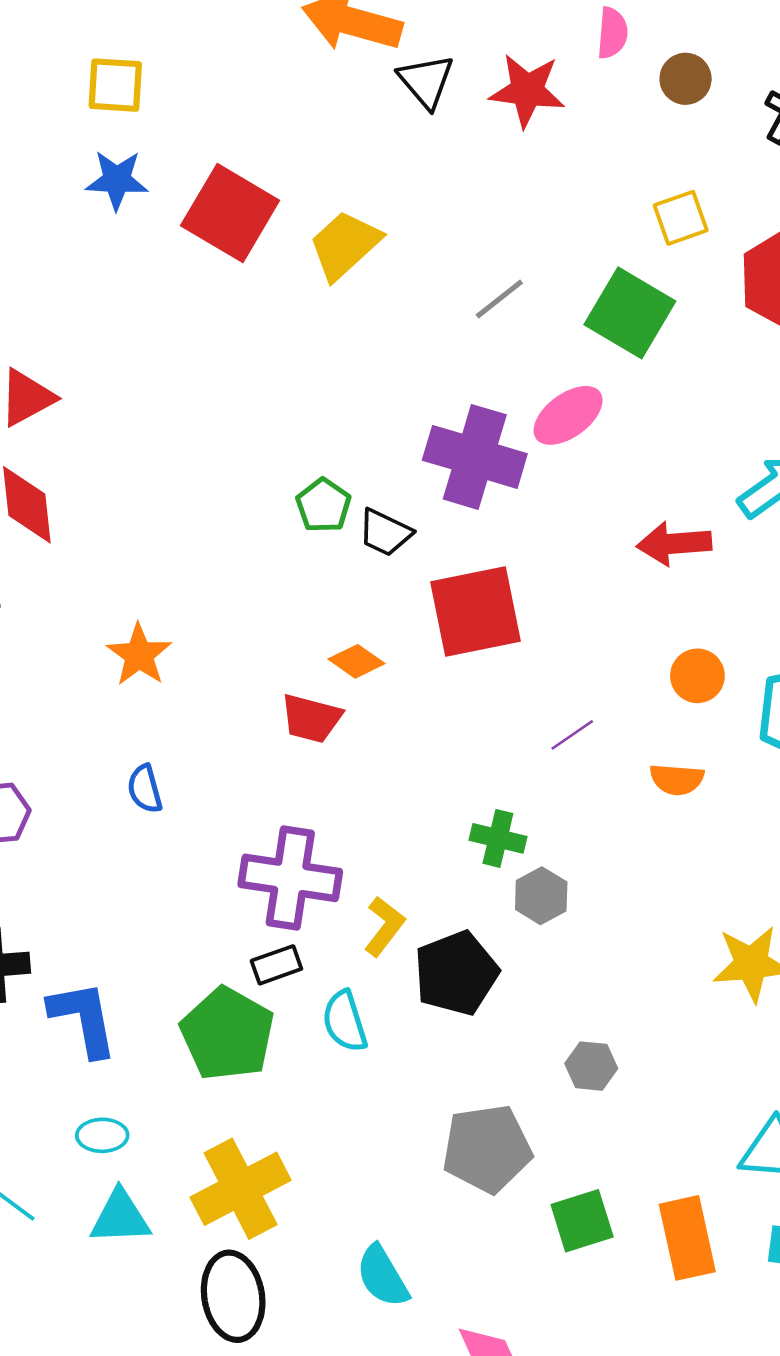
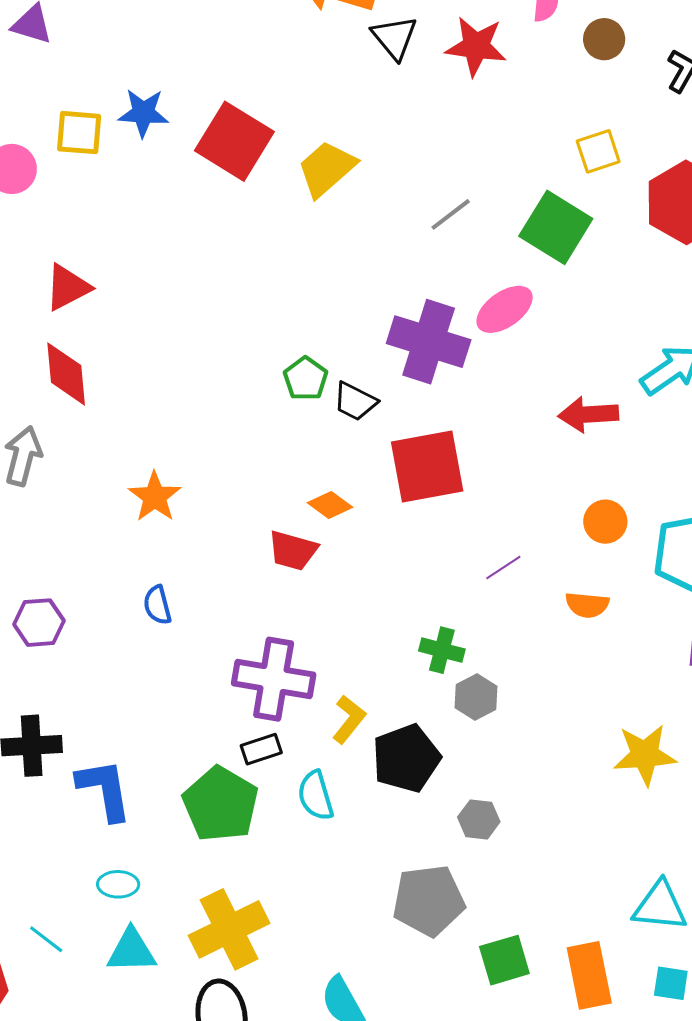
yellow square: (115, 85) -> (79, 133), moved
gray hexagon: (591, 1066) -> (479, 819), moved

